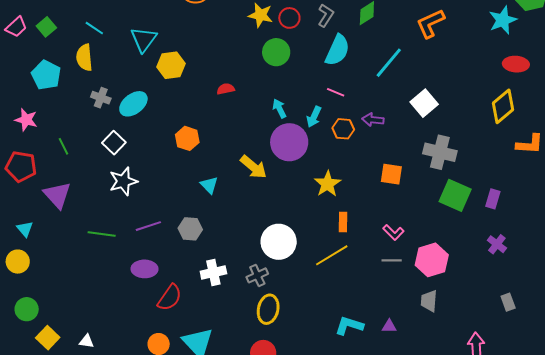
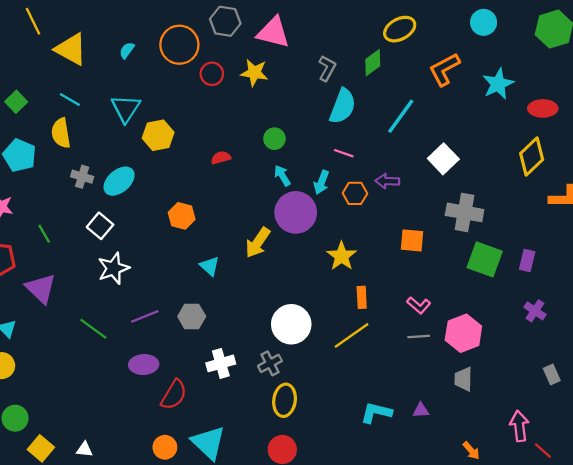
red circle: (289, 18) -> (212, 74), moved
cyan star: (503, 20) -> (498, 84), moved
green circle: (276, 52) -> (274, 139), moved, size x0.7
yellow arrow: (253, 167) -> (258, 243), turned 88
green line: (102, 234) -> (93, 329), turned 32

